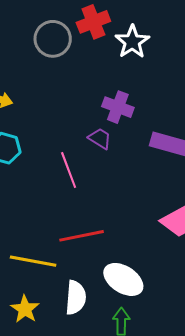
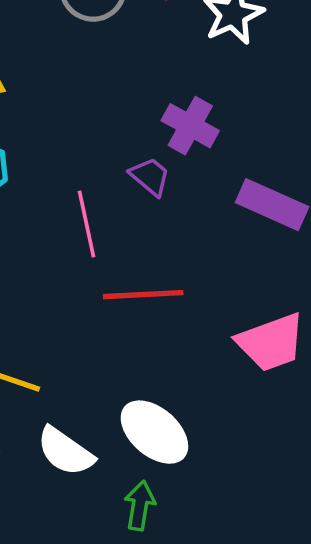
red line: (82, 236) -> (143, 295), moved
white semicircle: (76, 298) -> (65, 451), turned 112

